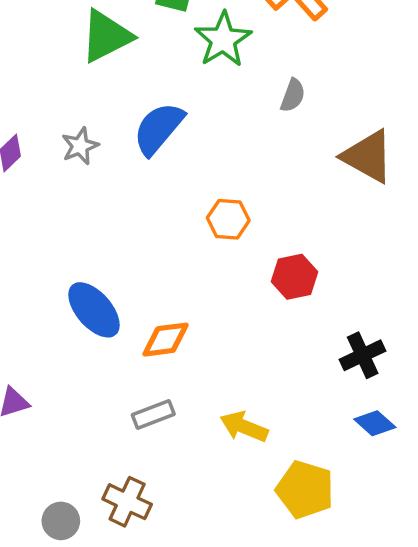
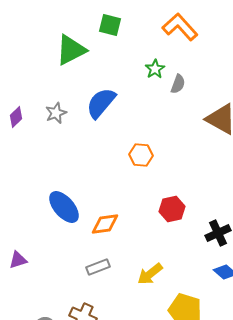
green star: (223, 40) -> (155, 69), moved, size x0.6
red hexagon: (295, 277) -> (172, 209), moved
yellow arrow: (244, 427) -> (150, 274), turned -60

